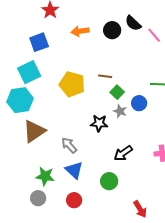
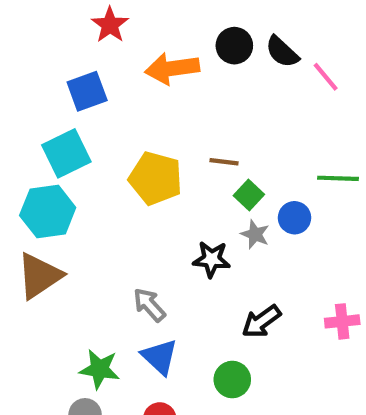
black circle: (112, 30) -> (234, 46), moved
orange arrow: (80, 31) -> (172, 68), size x1.4
brown triangle: (34, 131) -> (39, 276), moved

